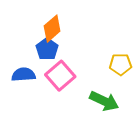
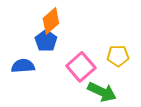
pink square: (60, 76) -> (81, 67), moved

